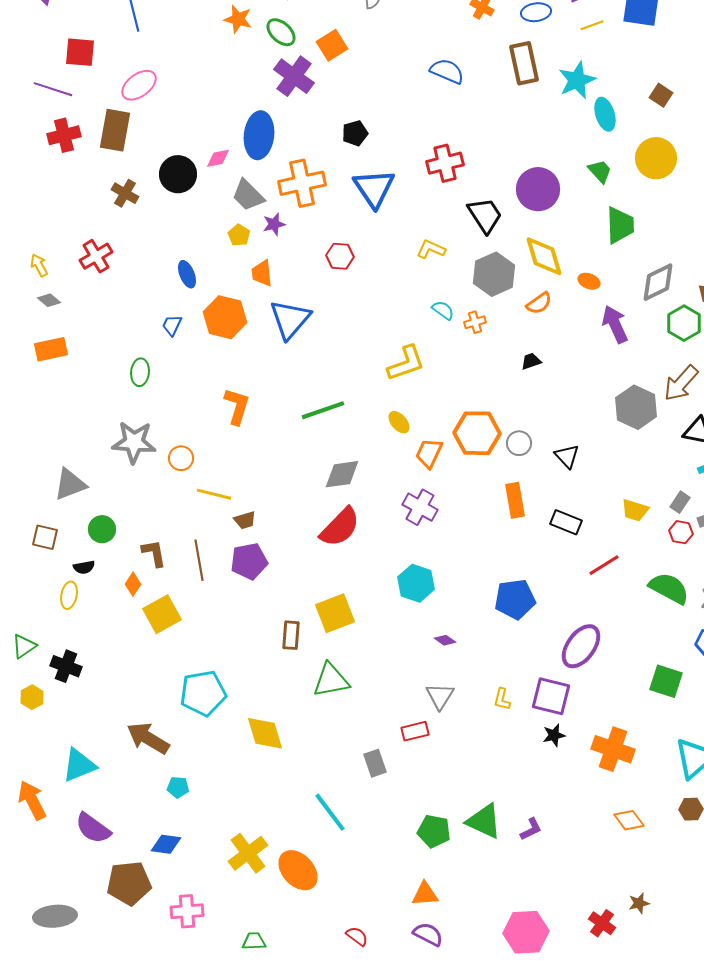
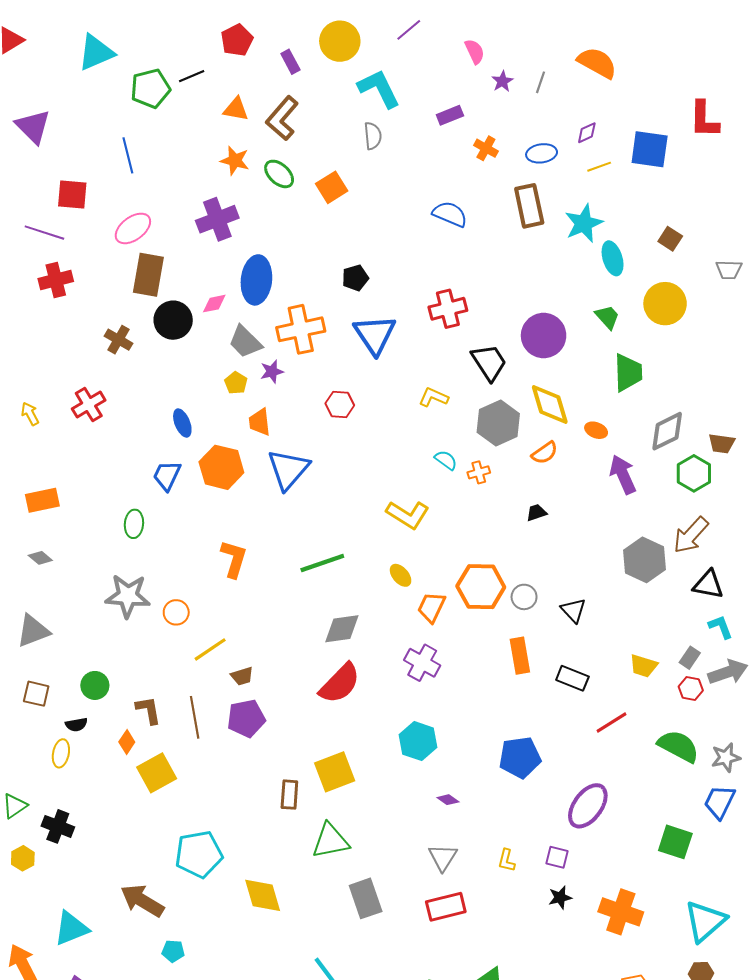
purple cross: (294, 76) -> (217, 219), moved, turned 33
brown rectangle: (115, 130) -> (148, 275), moved
gray diamond: (49, 300) -> (40, 558), moved
blue trapezoid: (172, 325) -> (167, 475), size x1.4
yellow L-shape: (406, 363) -> (408, 515), turned 51
gray triangle: (70, 484) -> (33, 631), moved
yellow line: (214, 494) -> (210, 649), turned -48
purple square: (551, 696) -> (557, 857), size x0.6
red rectangle: (415, 731) -> (446, 907), moved, size x1.4
gray rectangle: (375, 763) -> (366, 898), moved, size x1.4

